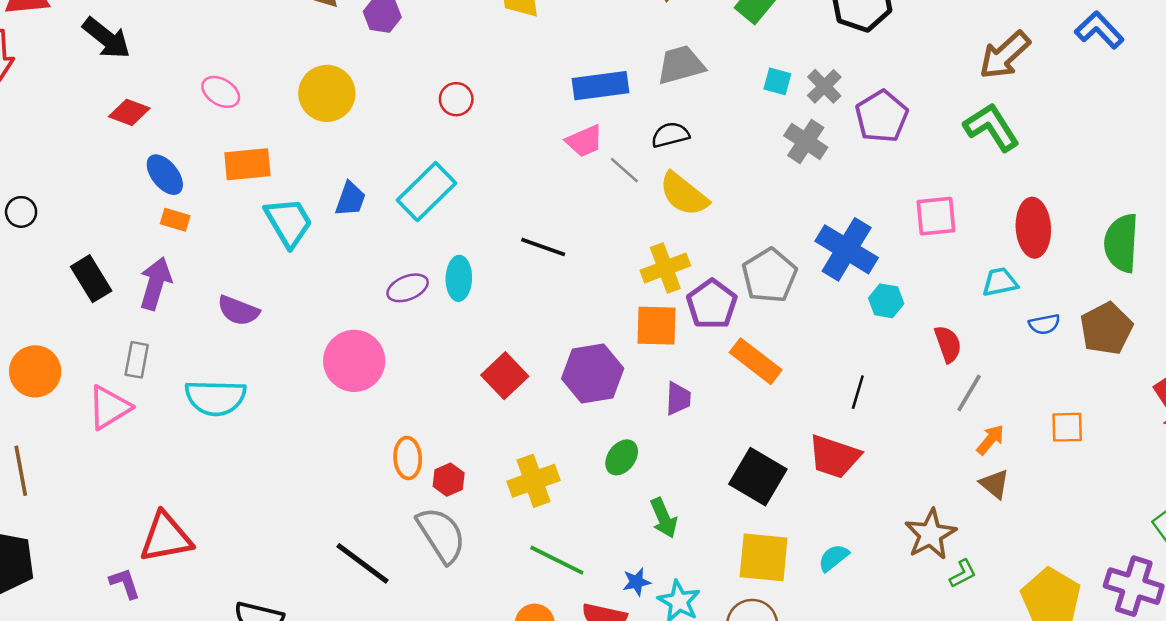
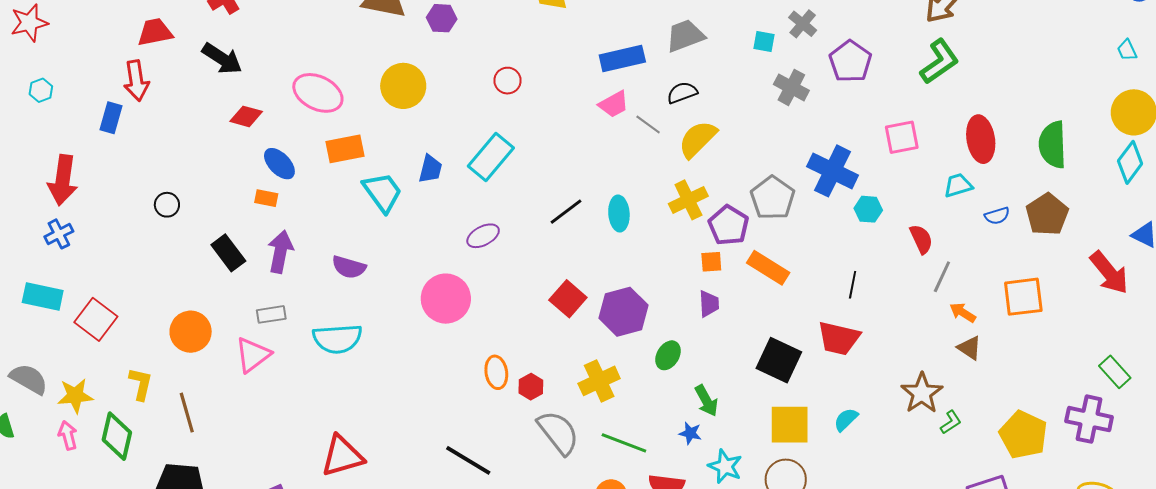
gray cross: (824, 86) -> (803, 24), moved
pink ellipse: (221, 92) -> (318, 93), size x1.6
green L-shape: (992, 127) -> (939, 62), turned 93
yellow semicircle: (684, 194) -> (698, 139), turned 102
orange rectangle: (175, 220) -> (266, 198), moved
black line: (543, 247) -> (566, 212), moved, turned -51
cyan ellipse: (459, 278) -> (619, 214), moved
orange square: (656, 326) -> (711, 262), moved, size x0.6
gray rectangle: (137, 360) -> (271, 314), turned 76
purple hexagon: (593, 374) -> (624, 312), moved
orange square: (1067, 427) -> (1023, 297), size x1.5
orange arrow: (990, 440) -> (963, 313), turned -92
gray semicircle: (441, 535) -> (558, 433), moved
red triangle: (166, 537) -> (342, 456), moved
blue star: (636, 582) -> (690, 433), moved, turned 30

